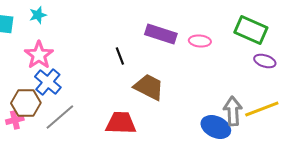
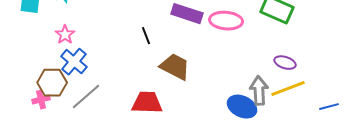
pink ellipse: (200, 41) -> (226, 21), size x1.5
pink star: (39, 55) -> (65, 35), size x0.7
purple ellipse: (265, 61) -> (285, 63), moved

